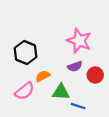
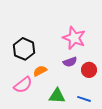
green triangle: (61, 92) -> (57, 96), moved
blue line: (78, 106) -> (84, 99), moved

